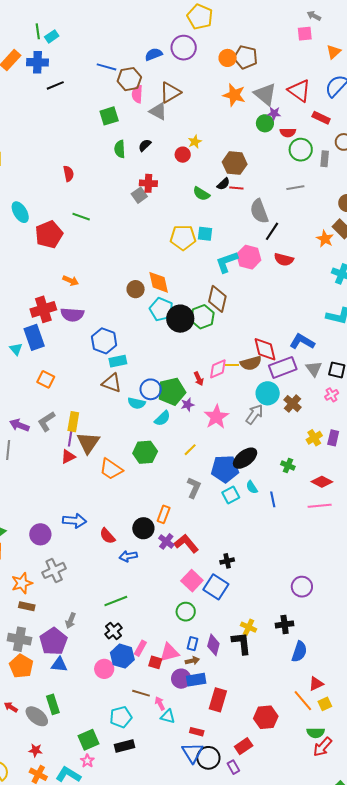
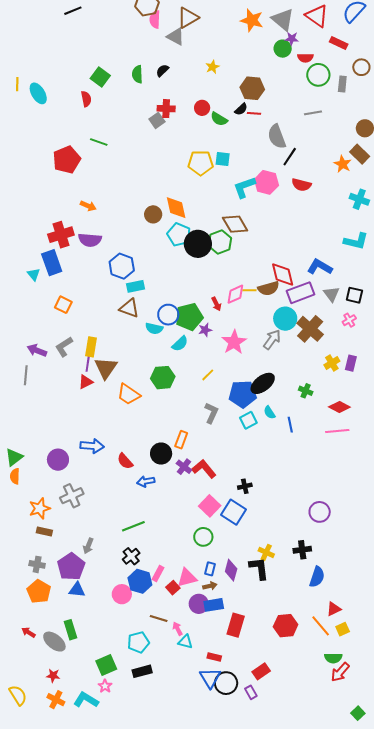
green square: (109, 116) -> (100, 77), moved, turned -36
red circle: (183, 155) -> (202, 108), moved
cyan ellipse: (20, 212) -> (38, 93), moved
brown diamond: (217, 299) -> (235, 224), turned -44
brown cross: (293, 404) -> (310, 329), size x1.5
gray cross: (19, 639) -> (37, 564), size x0.7
red square: (155, 662) -> (173, 588), turned 32
red hexagon: (266, 717) -> (286, 626), moved

